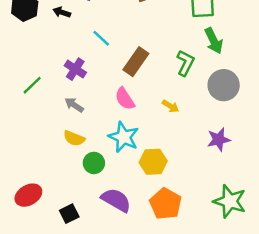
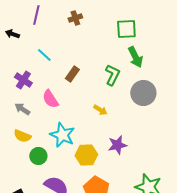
brown rectangle: (136, 62) -> (72, 74), size x0.7
pink semicircle: (125, 99) -> (50, 99), moved
purple star: (219, 140) -> (117, 145), moved

